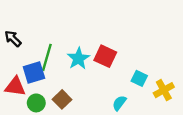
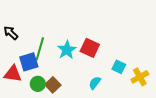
green circle: (36, 103) -> (38, 84), moved
cyan semicircle: (119, 103) -> (95, 83), moved

